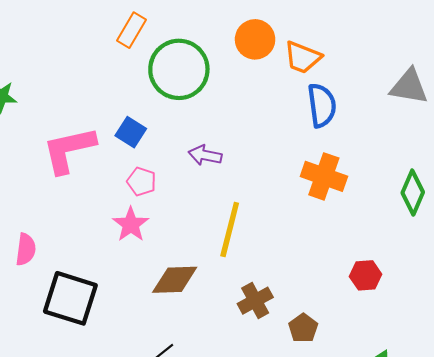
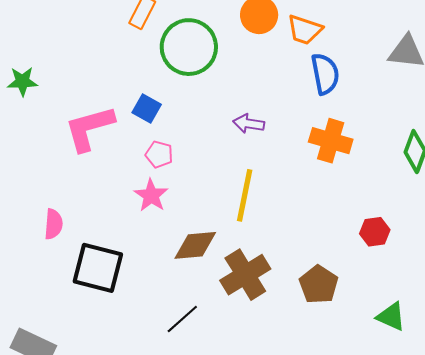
purple arrow: (205, 155) -> (249, 124), moved
brown cross: (255, 301) -> (245, 275), moved, size x1.5
brown pentagon: (303, 328) -> (319, 285), size x1.4

